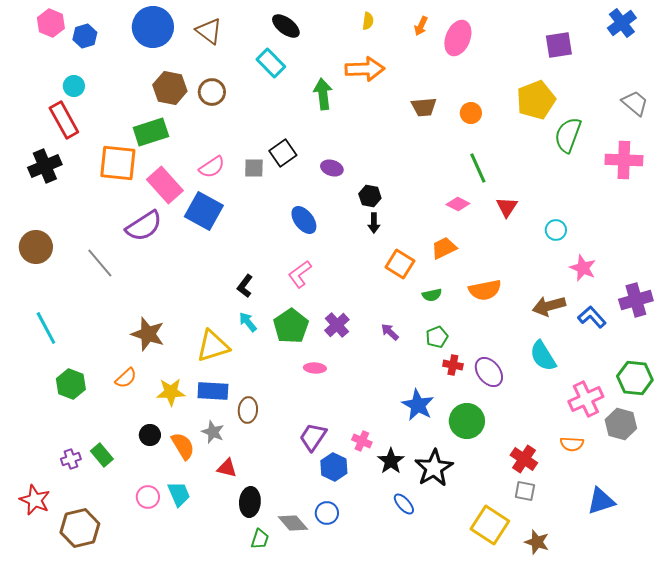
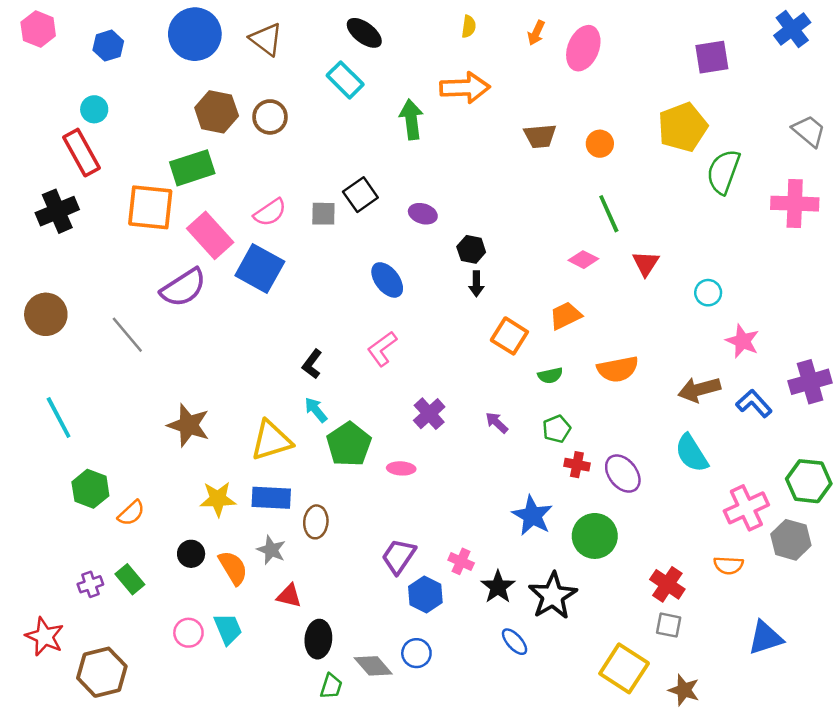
pink hexagon: (51, 23) -> (38, 29), moved
green pentagon: (291, 326) -> (349, 444), moved
orange semicircle: (126, 378) -> (131, 513), moved

